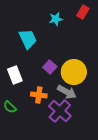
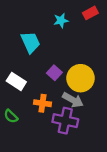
red rectangle: (83, 12) -> (90, 13), turned 32
white rectangle: (15, 75) -> (16, 81), turned -36
purple cross: (60, 111) -> (65, 121), turned -30

